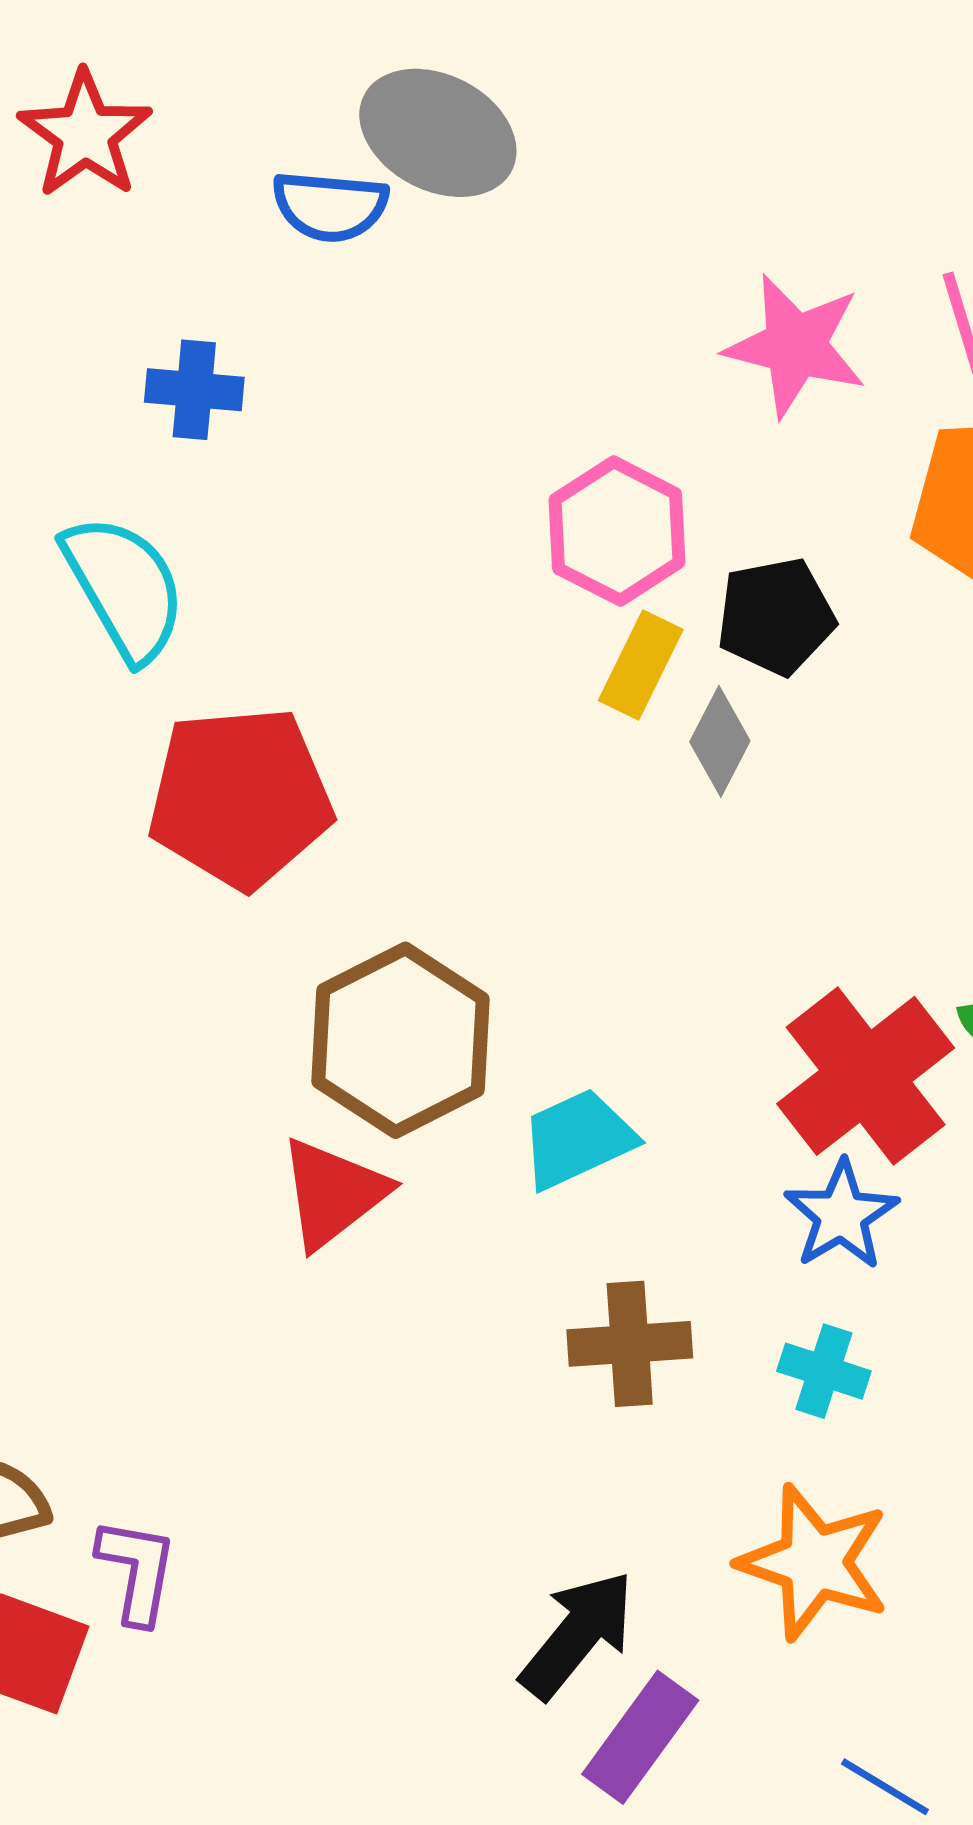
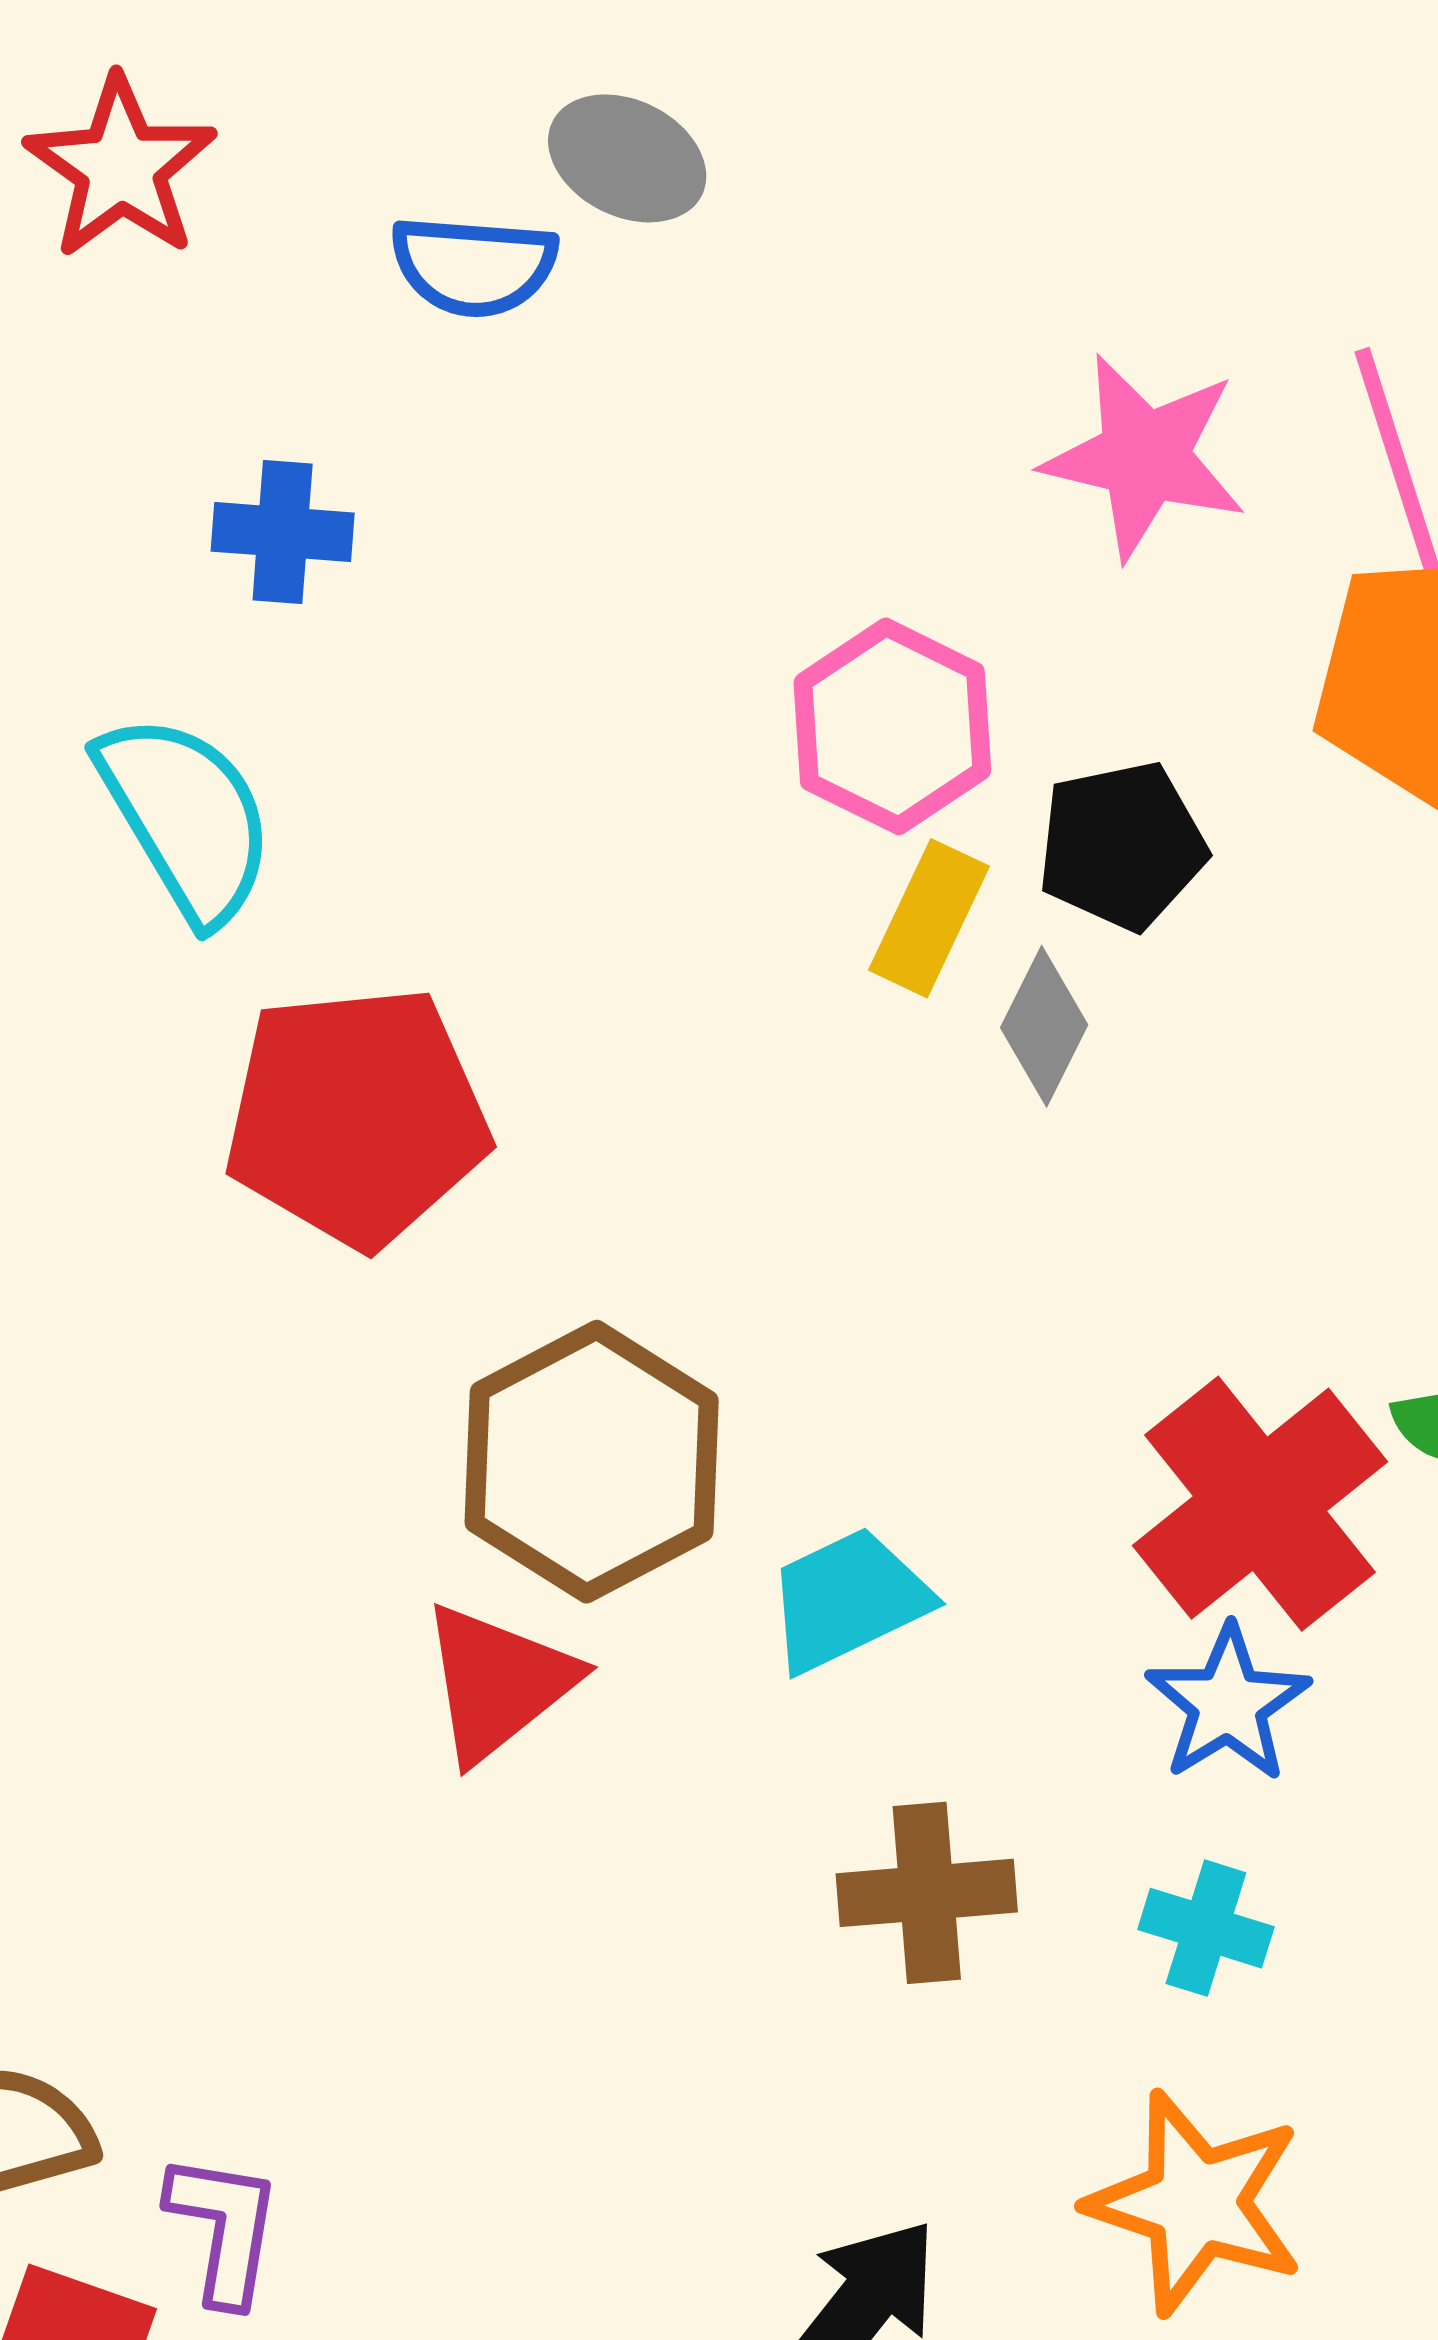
gray ellipse: (438, 133) -> (627, 158), size x0.7

